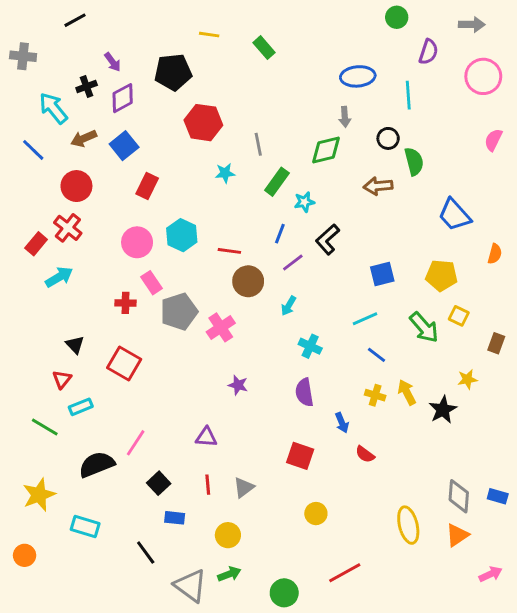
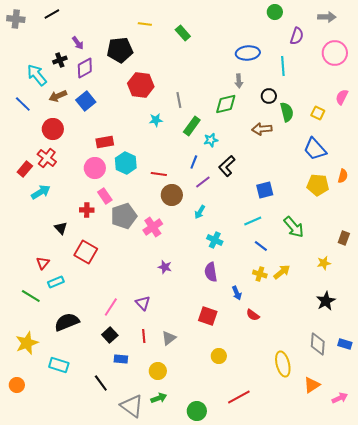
gray cross: (23, 56) -> (16, 19), moved
red rectangle: (147, 186) -> (105, 142), moved, turned 54
yellow pentagon: (441, 275) -> (318, 185), moved
yellow square: (459, 316) -> (318, 113), moved
black triangle: (75, 345) -> (61, 228), moved
yellow arrow: (407, 392) -> (282, 272), turned 78
black star: (443, 410) -> (326, 301), moved
purple triangle: (206, 437) -> (143, 303), turned 42
pink line: (136, 443) -> (111, 307), moved
orange triangle: (457, 535) -> (312, 385), moved

